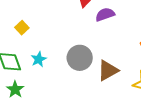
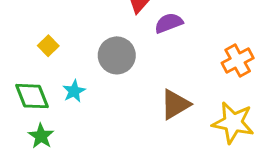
gray circle: (80, 58) -> (117, 55), moved

